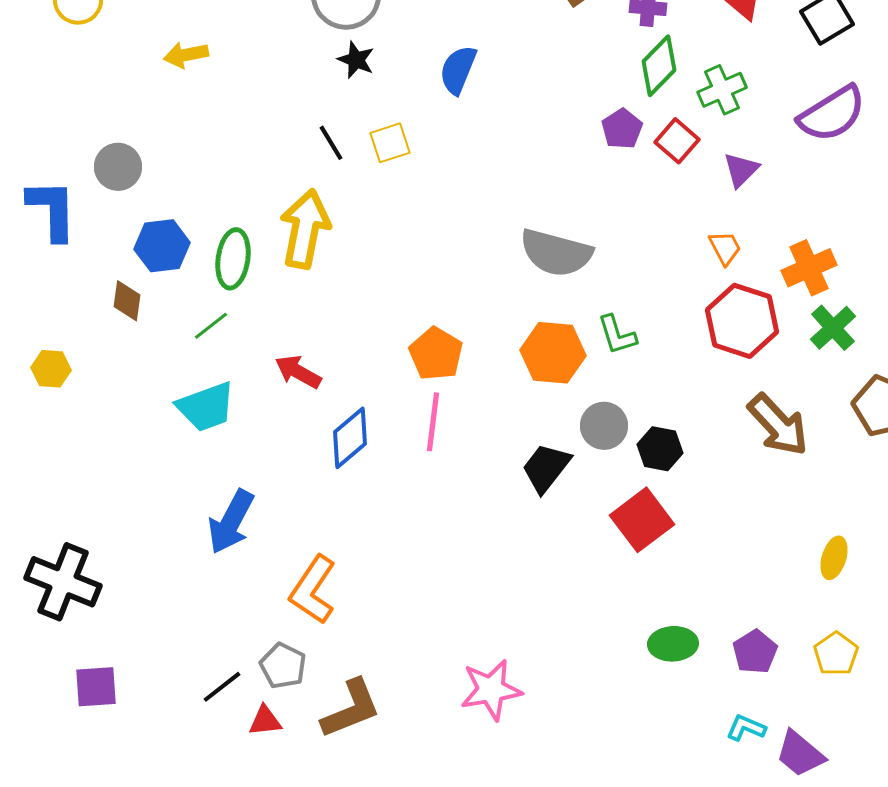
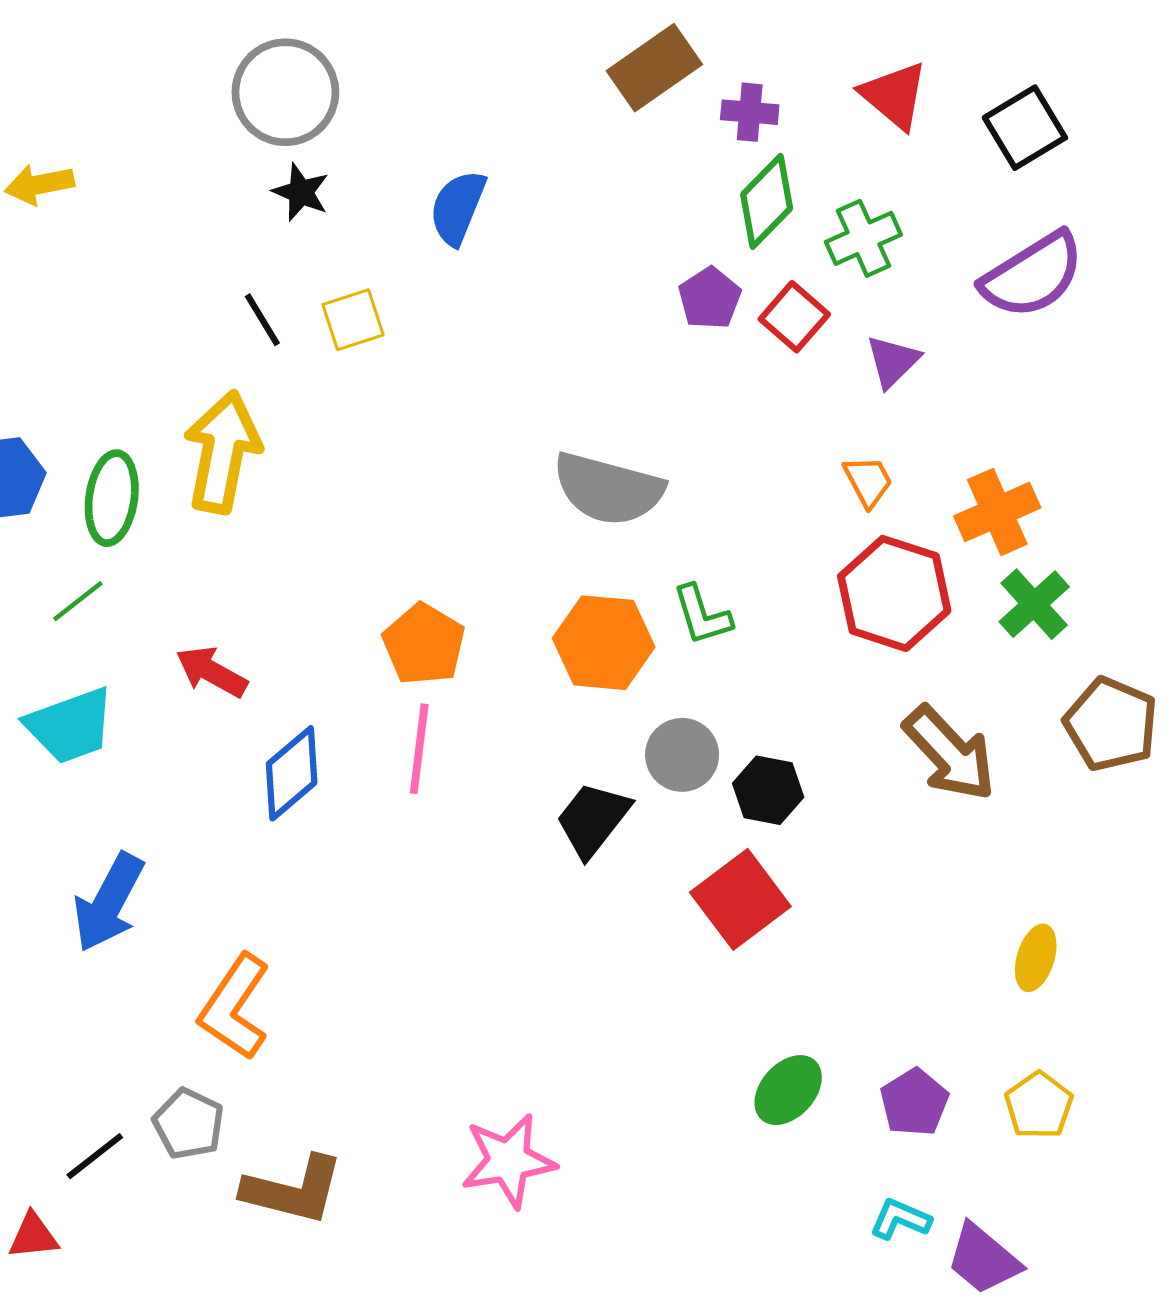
green ellipse: (673, 644) -> (788, 1090), turned -45
brown L-shape: (351, 709) -> (293, 1190), turned 36
red triangle: (265, 721) -> (33, 1236), moved

